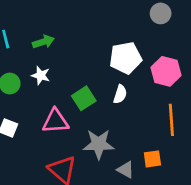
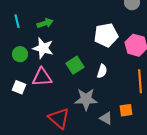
white star: (41, 75) -> (43, 48), size x1.5
white semicircle: (120, 94) -> (102, 71), moved
pink triangle: (56, 121) -> (42, 77), moved

